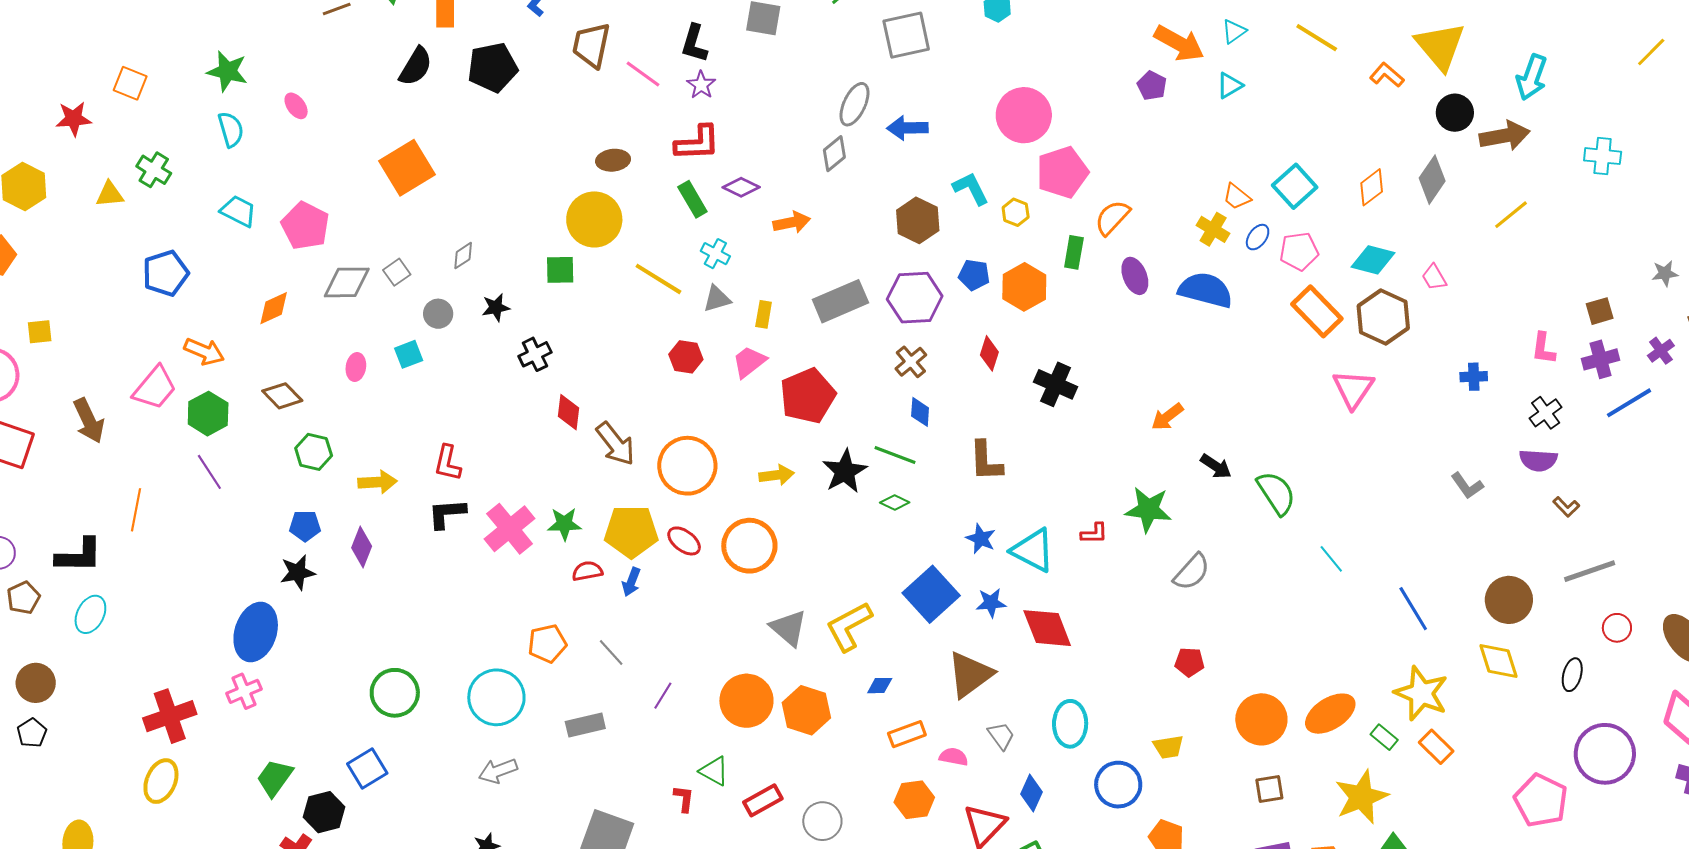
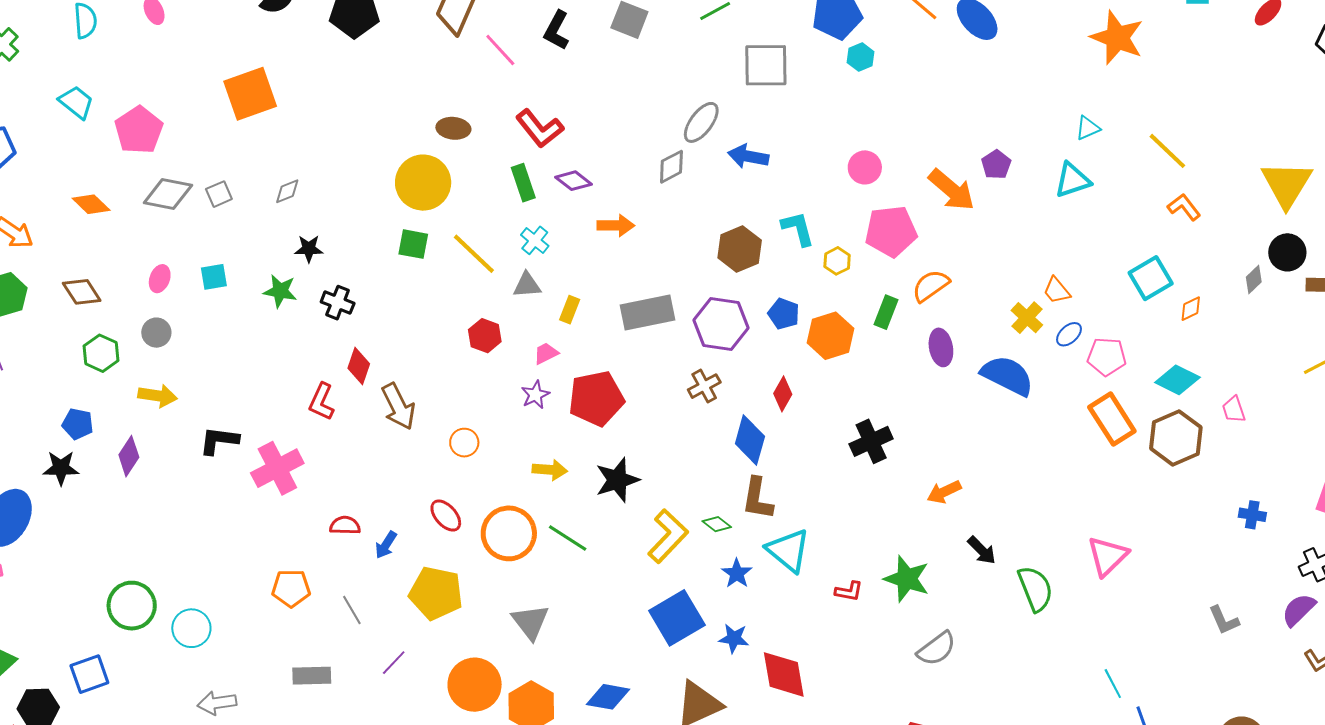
orange arrow: (1179, 43) -> (952, 190), moved
orange L-shape: (1387, 75) -> (1184, 207), moved
purple star: (701, 85) -> (535, 395), moved
cyan triangle: (1230, 85) -> (1072, 180), size x1.4
pink circle: (1024, 115) -> (865, 167), size x0.6
red L-shape: (697, 143) -> (540, 129), turned 42
gray diamond: (1432, 180) -> (1254, 279), moved, size x0.6
cyan square: (1295, 186) -> (1151, 278), moved
orange diamond: (1372, 187) -> (1191, 309), size x0.7
green square: (560, 270) -> (413, 244), moved
orange diamond: (274, 308) -> (91, 204), turned 57
gray circle: (438, 314) -> (156, 333), moved
black cross: (535, 354) -> (338, 303), turned 36
pink trapezoid: (749, 362) -> (546, 353), size x0.7
black cross: (1056, 384) -> (871, 441), moved, turned 30
pink triangle: (1353, 389) -> (1108, 556), moved
blue diamond: (920, 412) -> (750, 440), moved, size x1.6
green line: (895, 455) -> (568, 538), moved
purple semicircle: (1538, 460) -> (1299, 610), turned 120
red L-shape: (448, 463) -> (321, 402), moved
orange circle: (687, 466) -> (464, 443), size x0.5
green diamond: (895, 503) -> (717, 524), moved
green star: (564, 524) -> (280, 291), moved
yellow pentagon: (631, 531) -> (436, 593), moved
cyan triangle: (1033, 550) -> (788, 551), moved
cyan line: (1331, 559) -> (1113, 684), moved
yellow L-shape: (849, 626) -> (668, 536), moved, turned 150
blue diamond: (880, 686) -> (608, 697), size x1.6
cyan circle: (496, 697) -> (191, 628), moved, size x0.7

